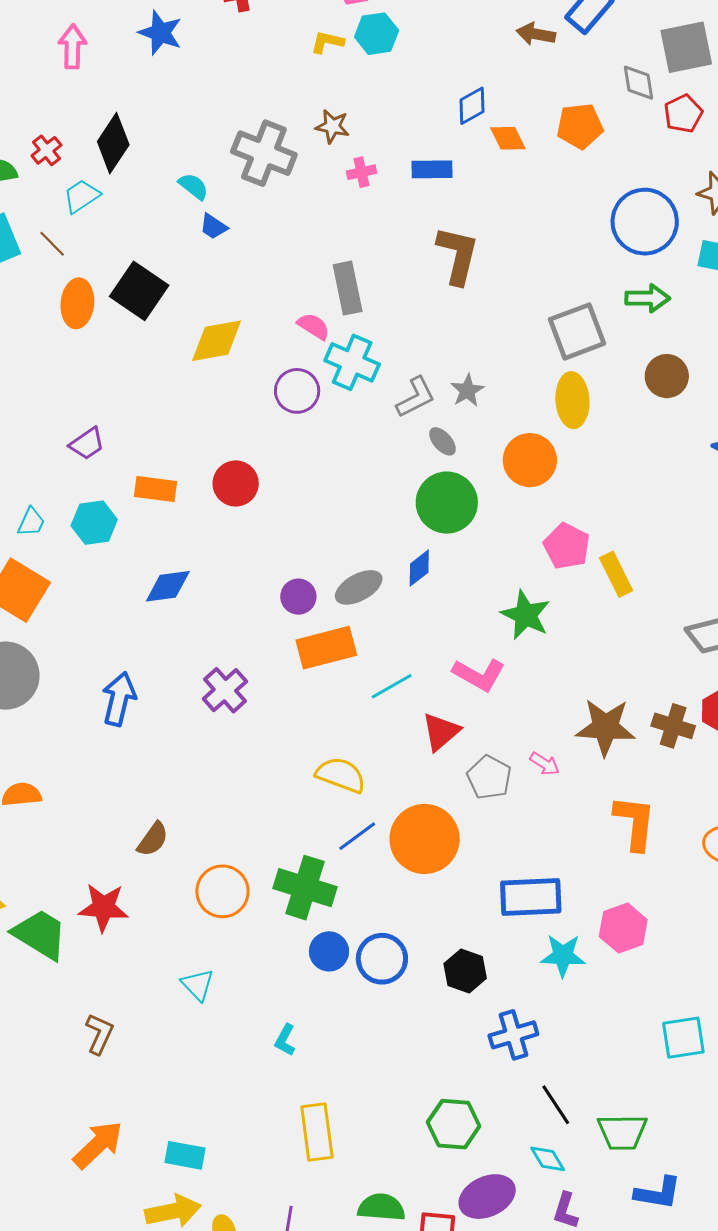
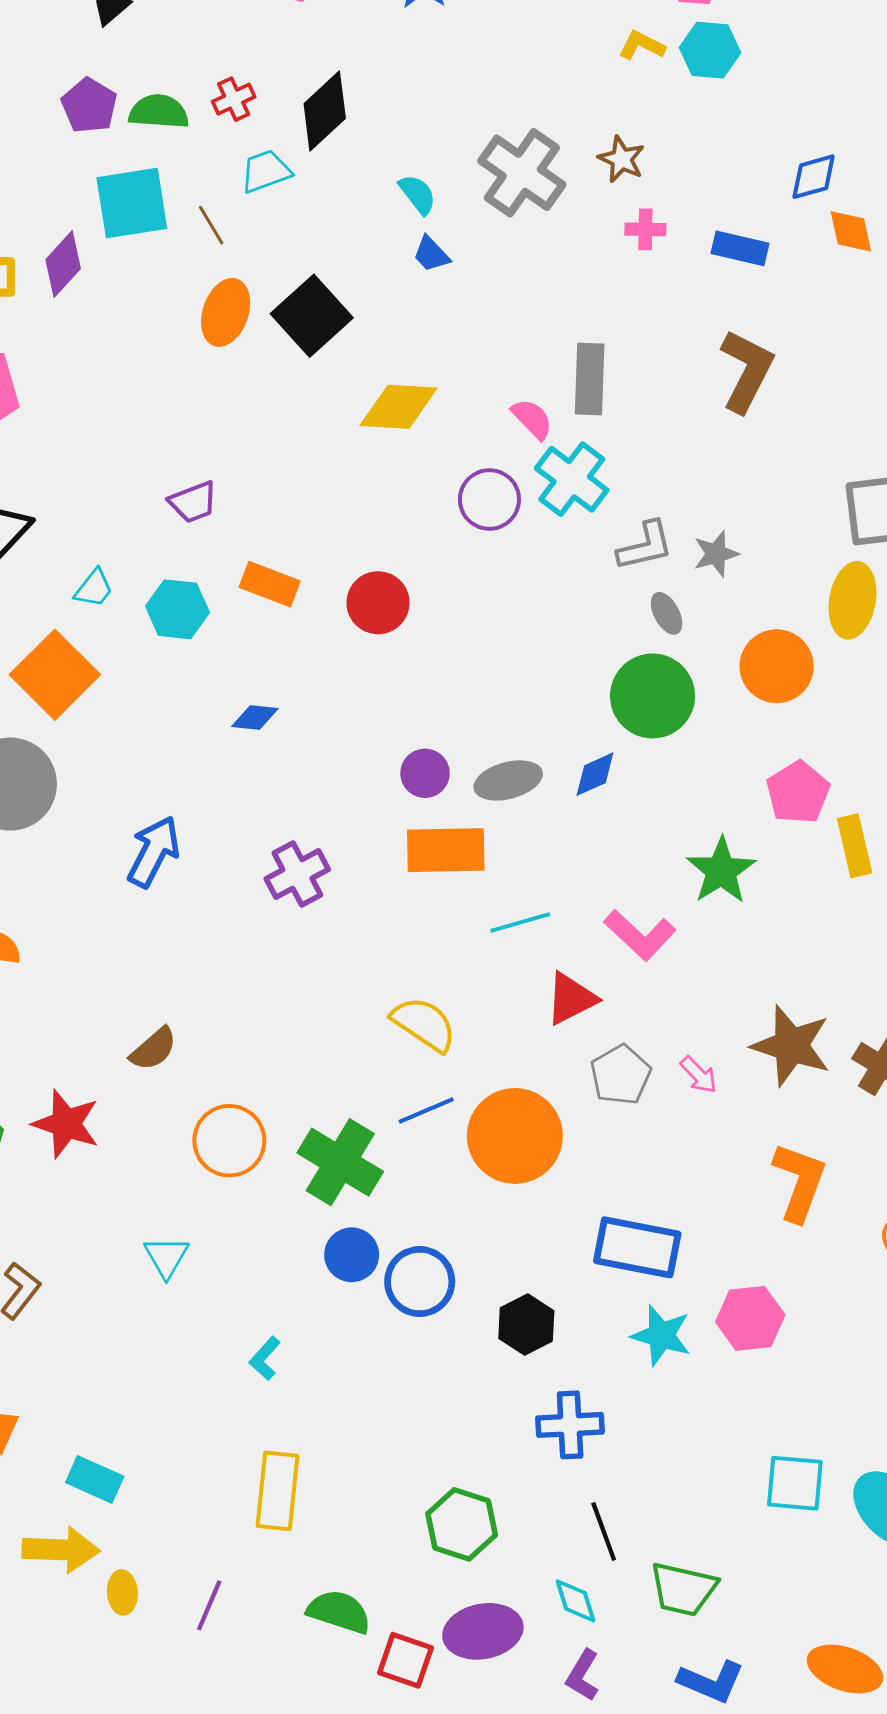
blue diamond: (168, 586) -> (255, 718), size x0.7

